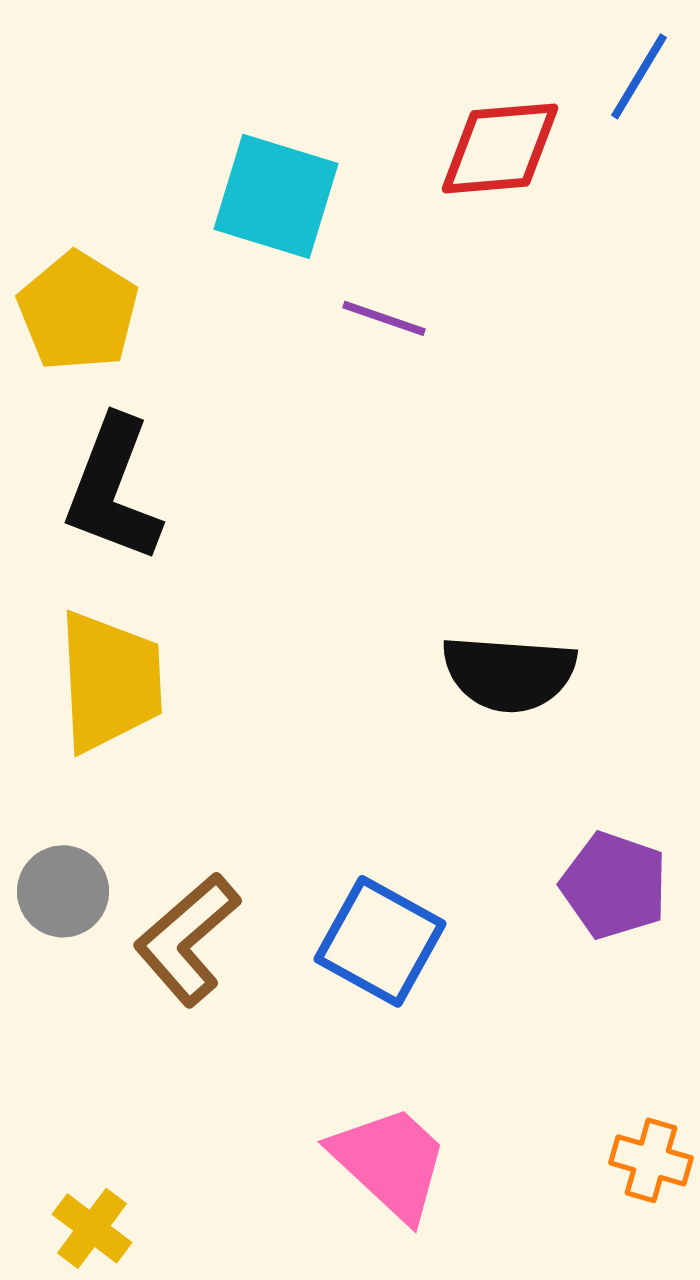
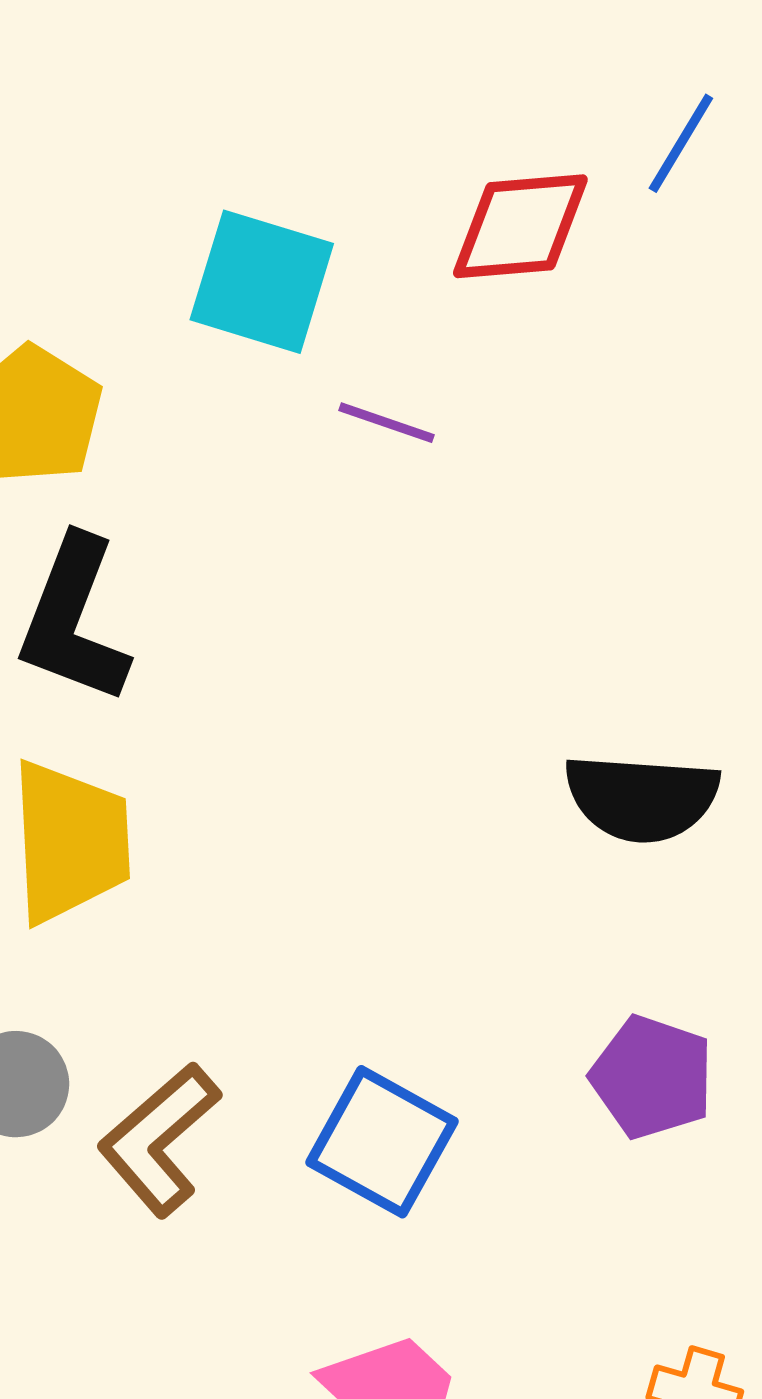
black semicircle: (509, 673) -> (642, 798), moved

